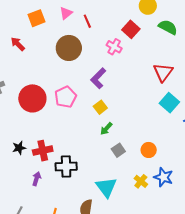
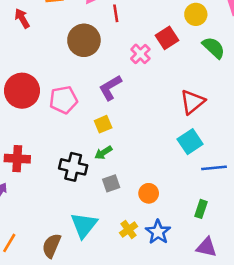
black cross: (66, 166) -> (73, 167), moved

